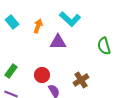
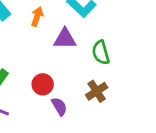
green semicircle: (104, 46) -> (101, 52), moved

